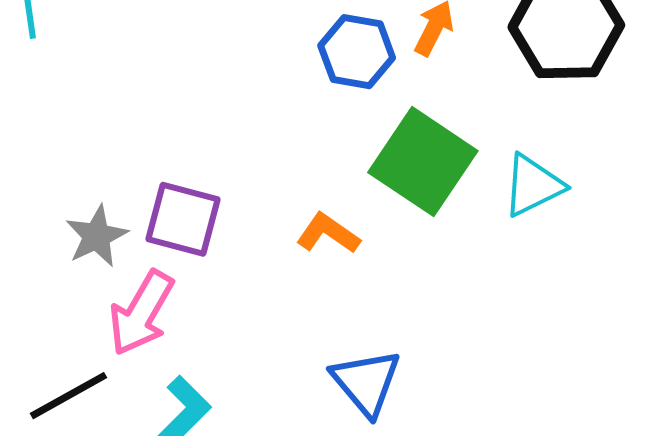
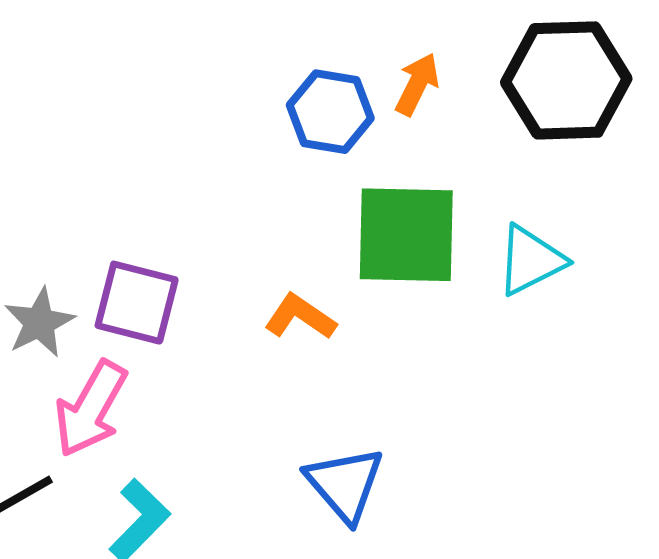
green square: (423, 162) -> (406, 235), turned -32

